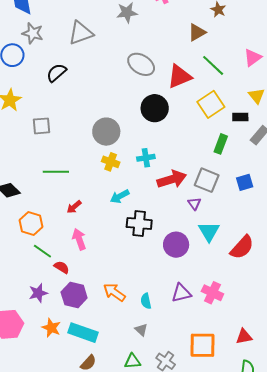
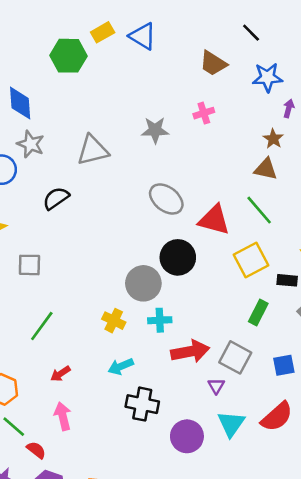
brown triangle: (197, 32) -> (266, 169), moved, turned 36
red triangle: (179, 77) -> (214, 220), turned 32
gray circle: (106, 132) -> (143, 283), moved
green line: (56, 172) -> (42, 326), turned -60
red semicircle: (242, 247) -> (277, 417), moved

